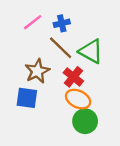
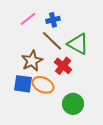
orange ellipse: (78, 99) -> (43, 85), moved

